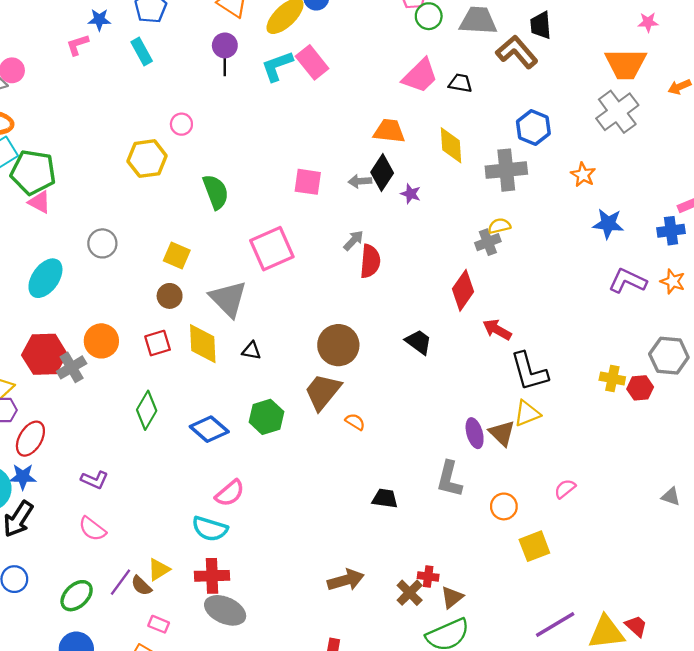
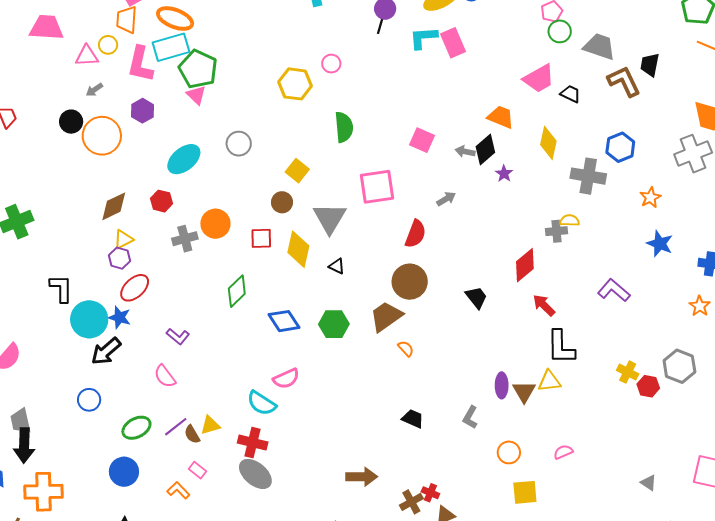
red semicircle: (370, 261) -> (415, 234), moved
purple L-shape: (628, 281) -> (614, 290), moved
red hexagon: (44, 354) -> (162, 201), moved, size x0.6
gray L-shape: (449, 479) -> (470, 417), size x0.7

